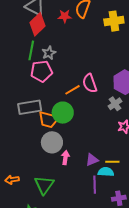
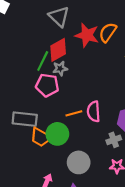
red star: (65, 16) -> (87, 35), size x1.6
red diamond: (38, 24) -> (58, 50), moved
gray circle: (52, 142) -> (79, 162), moved

